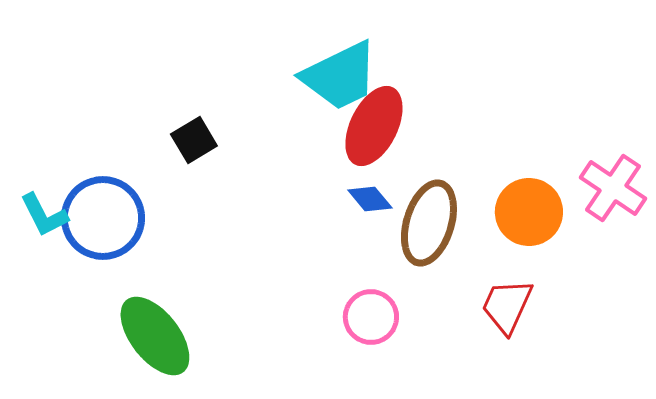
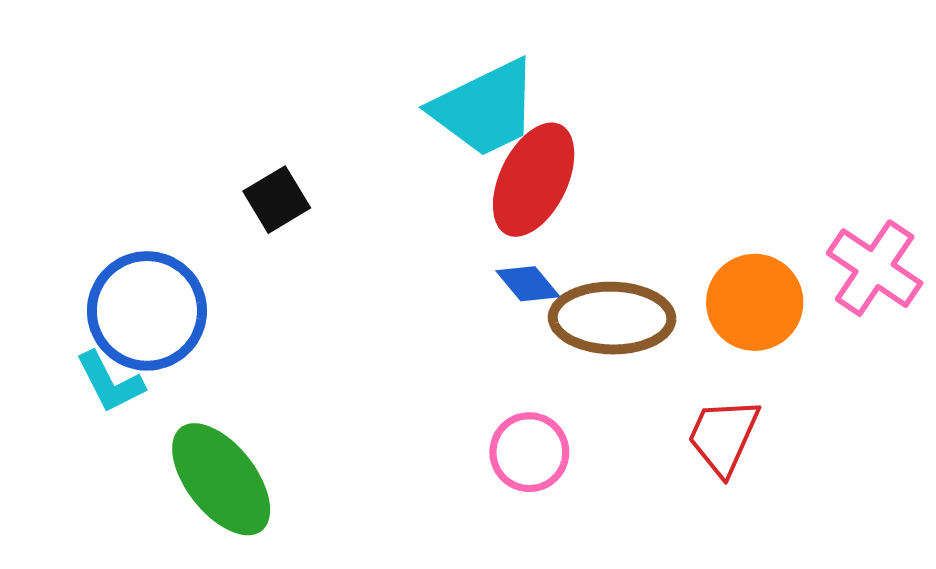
cyan L-shape: (44, 215) -> (110, 382), moved
brown ellipse: (429, 223) -> (612, 318), turned 74

